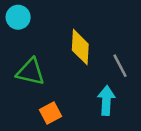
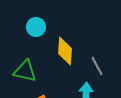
cyan circle: (18, 17) -> (36, 27), moved

